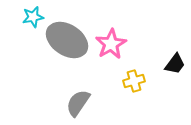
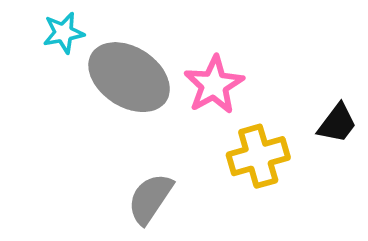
yellow cross: (134, 81) -> (258, 156), size x1.4

